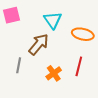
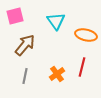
brown arrow: (39, 44) -> (25, 45), moved
gray line: (19, 65) -> (25, 76), moved

